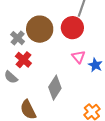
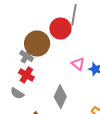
red circle: (72, 28) -> (60, 28), moved
gray cross: (18, 38) -> (27, 56), moved

